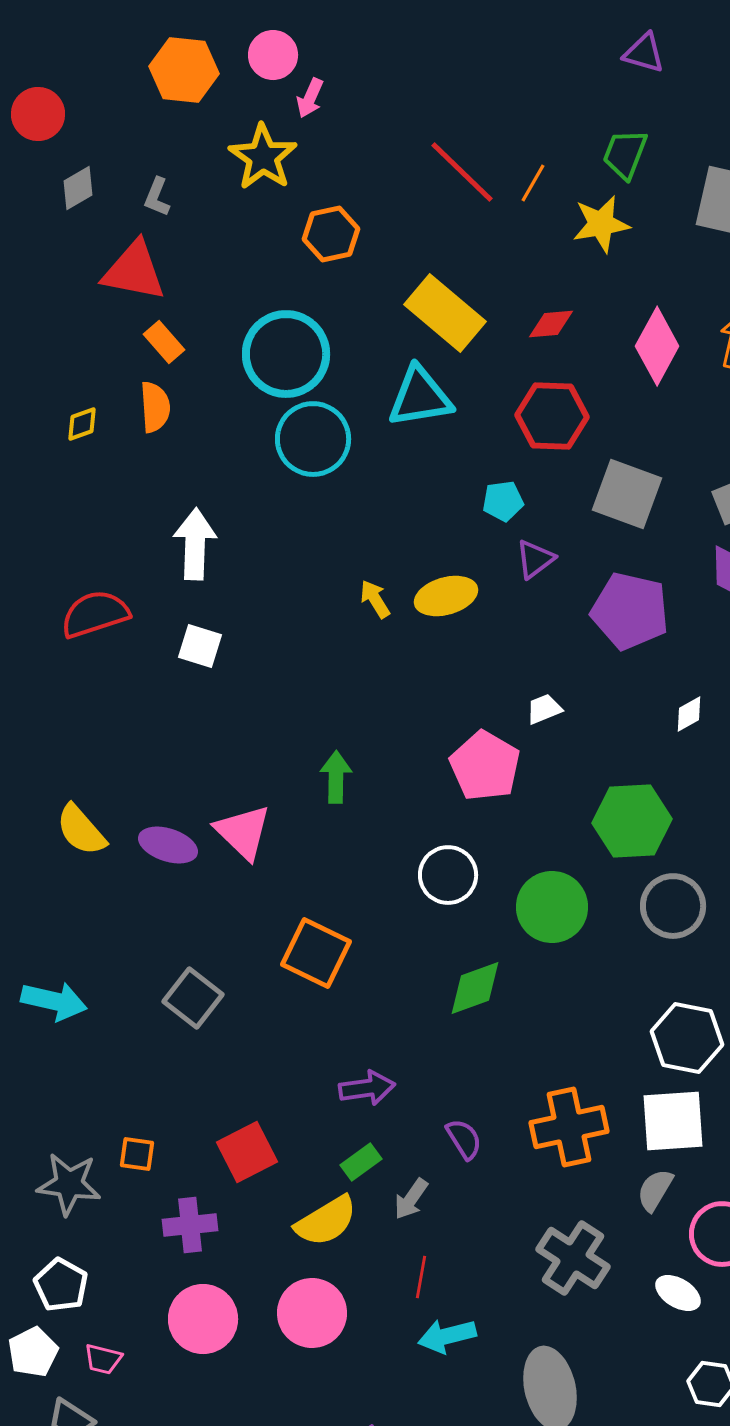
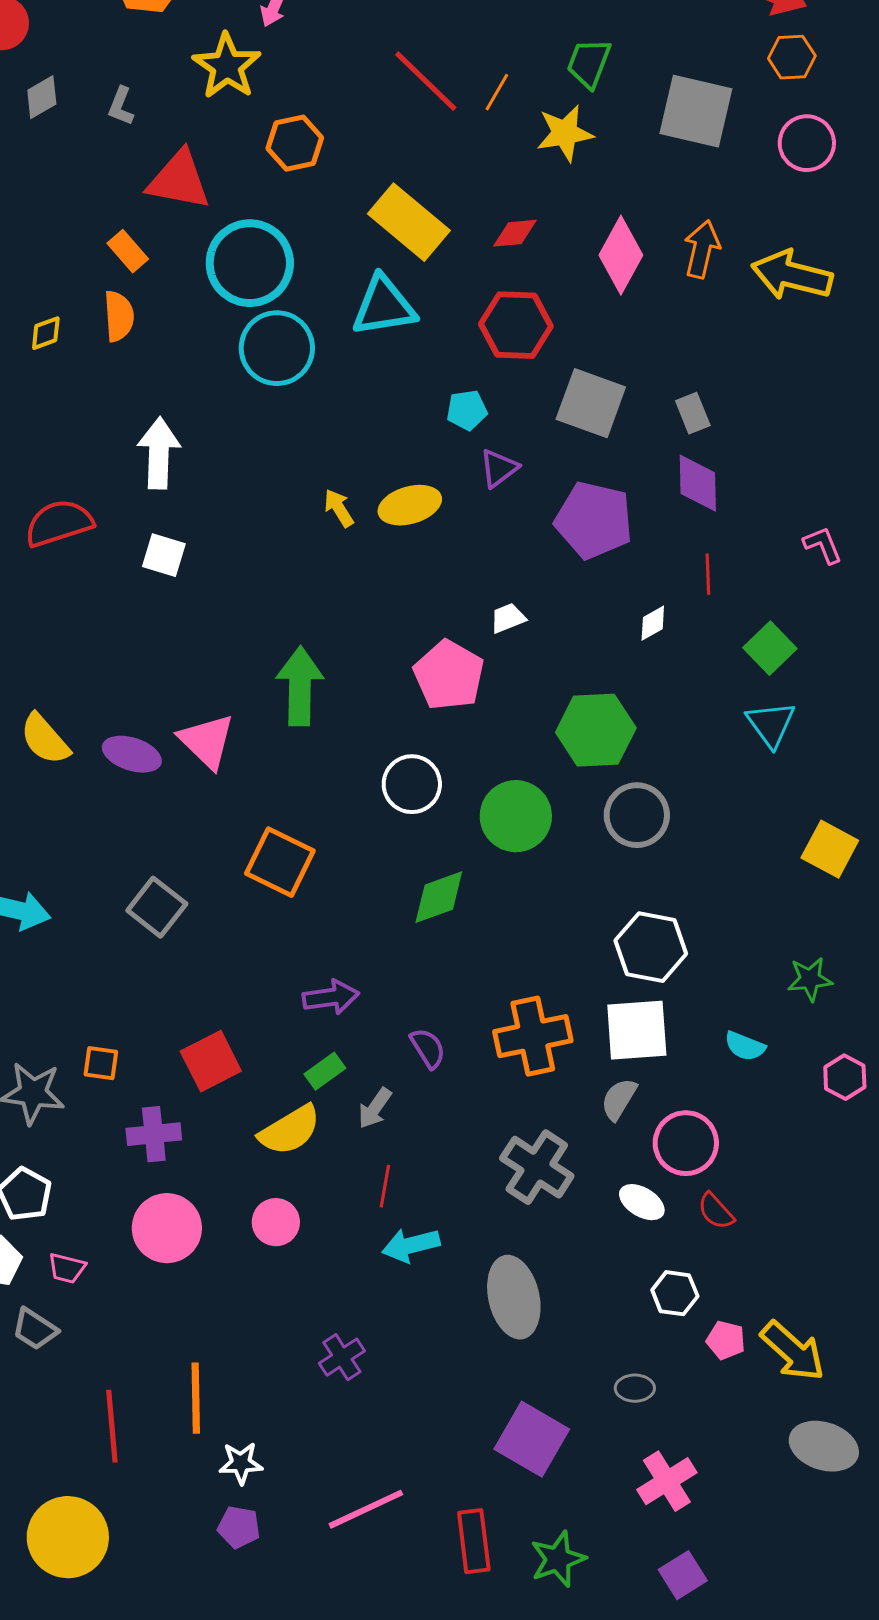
red triangle: (134, 271) -> (179, 180), moved
green arrow: (336, 777) -> (300, 686), size x1.5
pink circle: (312, 1313) -> (276, 1222), size x0.7

